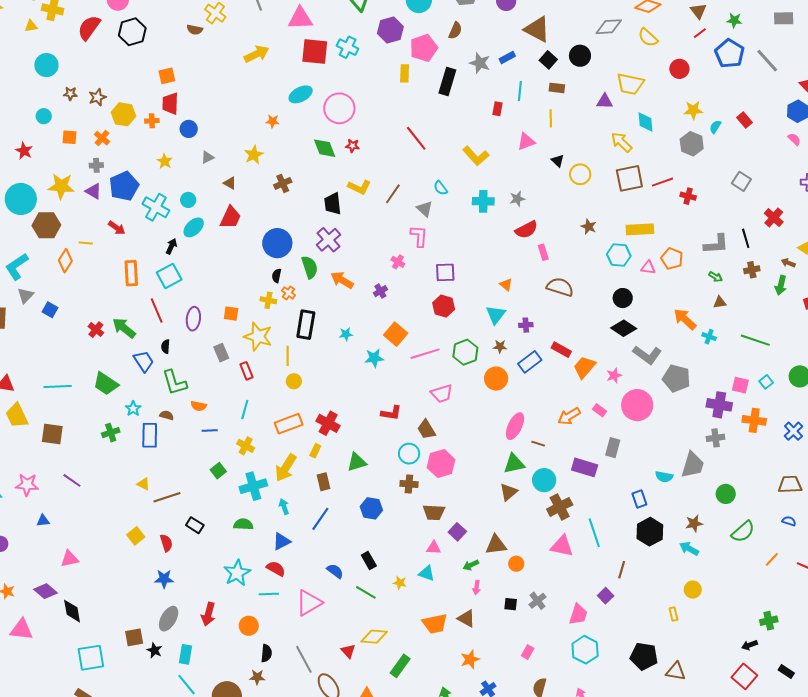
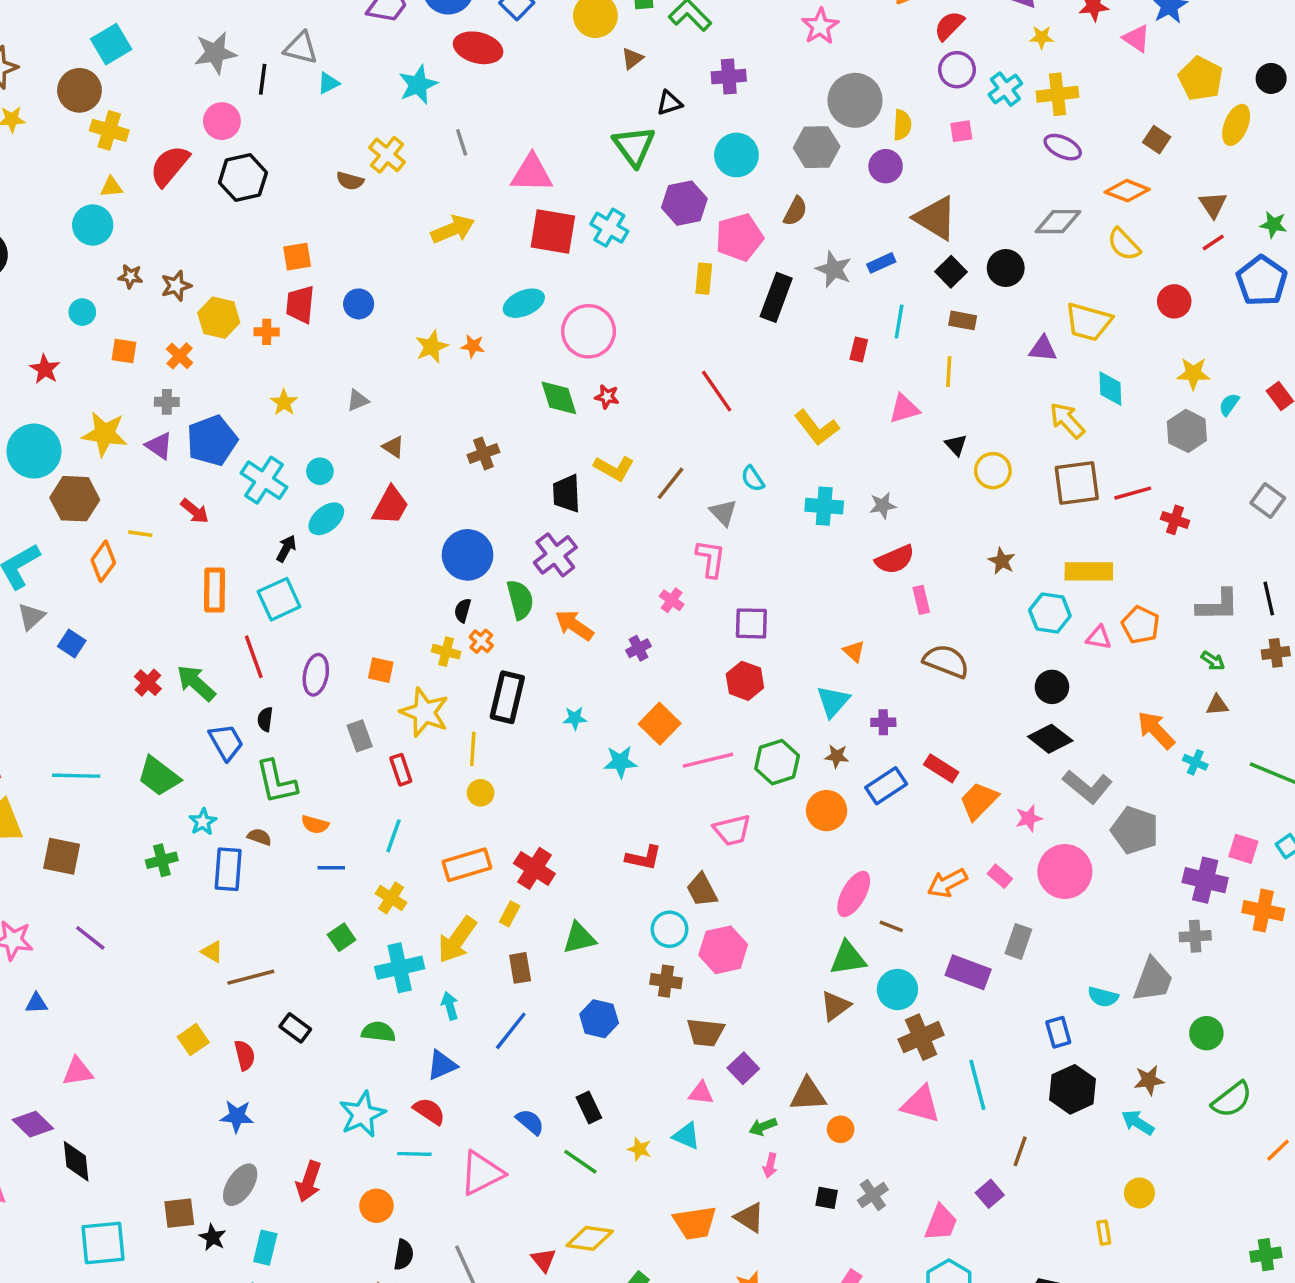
yellow triangle: (31, 26) -> (111, 187), moved
blue circle: (189, 129) -> (359, 304), moved
yellow star: (254, 155) -> (432, 347), moved

